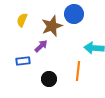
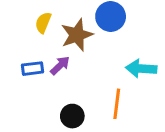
yellow semicircle: (22, 20) -> (43, 23), moved
blue rectangle: (23, 61) -> (32, 69), moved

